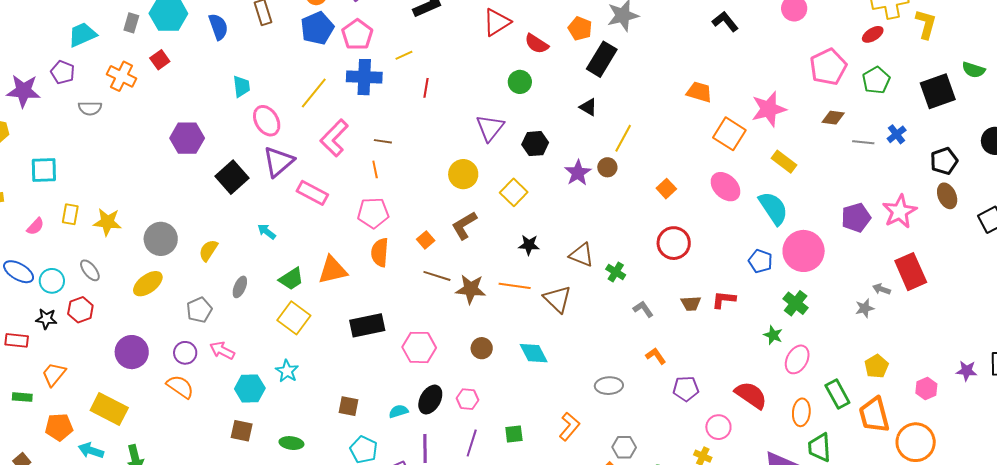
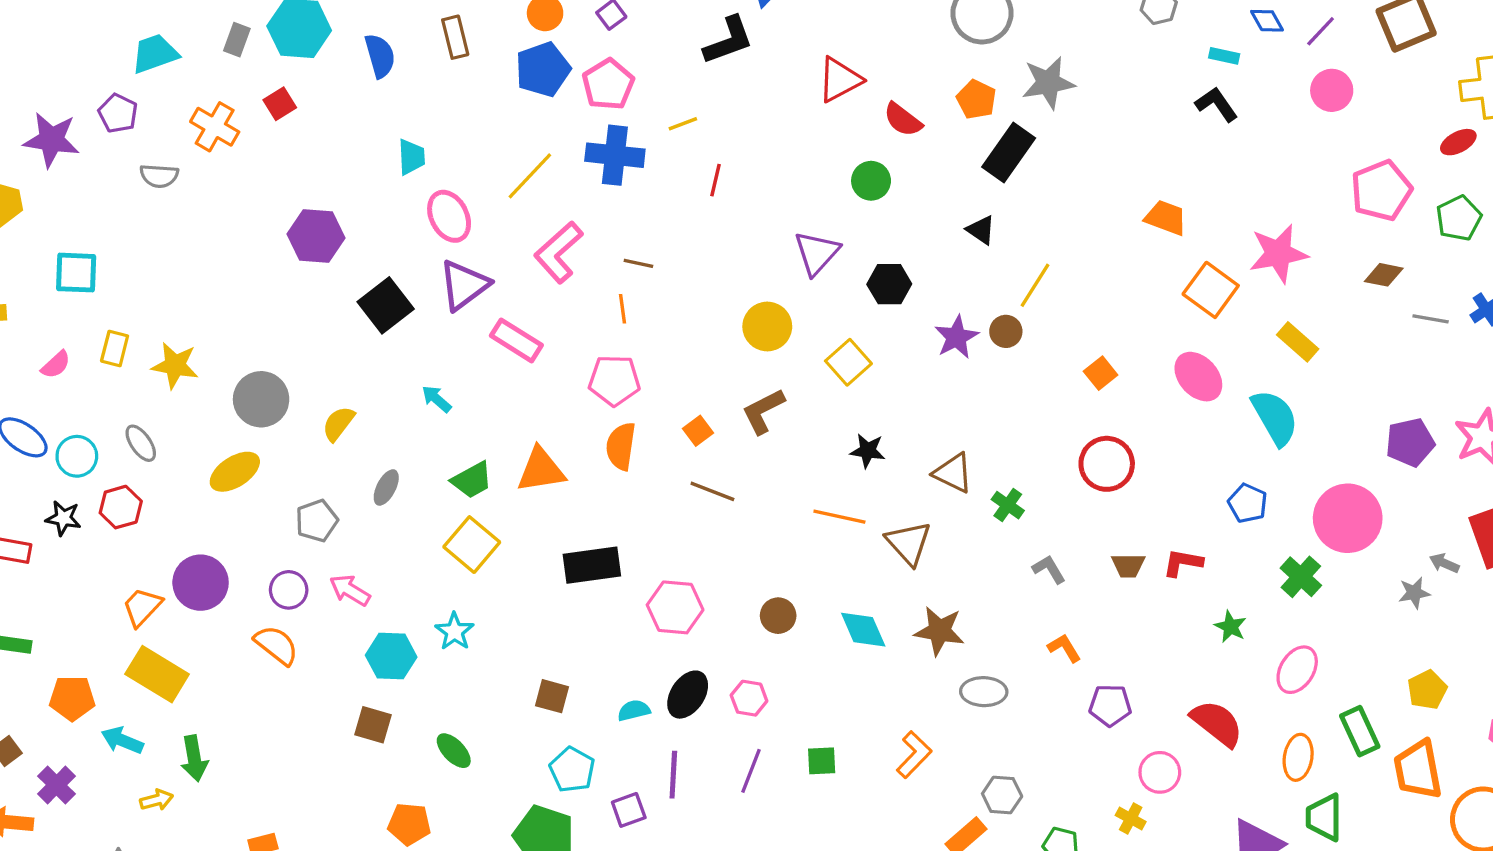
pink circle: (804, 251) -> (1348, 518), moved
brown star: (471, 289) -> (939, 631), moved
green star: (773, 335) -> (1230, 627), moved
orange trapezoid: (54, 374) -> (142, 607), moved
green ellipse: (291, 443) -> (454, 751), turned 35

